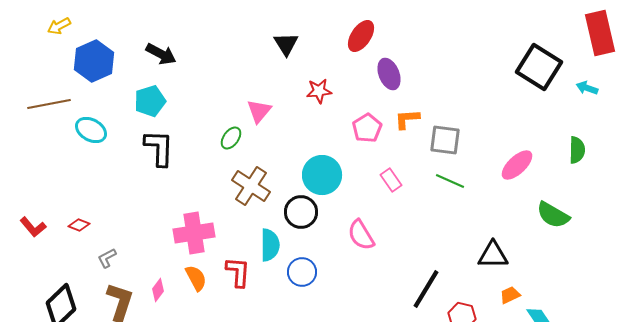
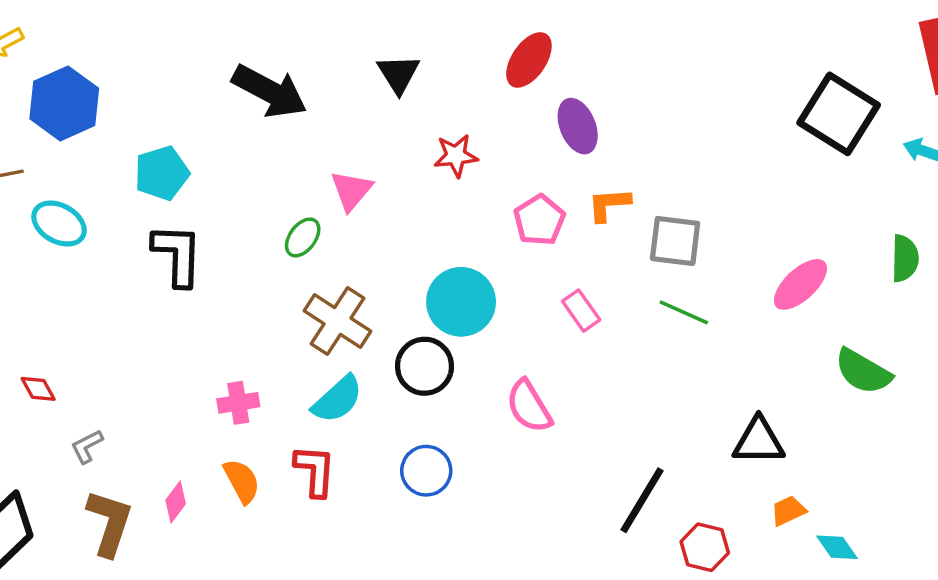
black arrow: (161, 54) -> (270, 91), moved, size x1.4
red diamond: (79, 225) -> (38, 389), turned 40
pink cross: (194, 233) -> (238, 403), size x0.6
cyan semicircle: (270, 245) -> (337, 399), moved, turned 48

